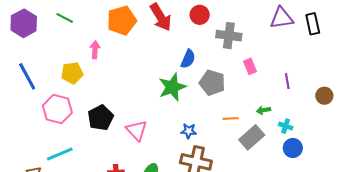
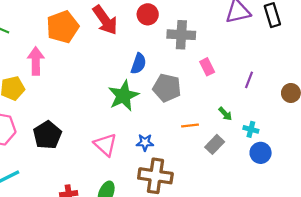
pink arrow: (95, 50) -> (36, 61), size x1.4
purple line: (287, 81) -> (249, 80), turned 35
green arrow: (263, 110) -> (225, 114), turned -120
pink triangle: (137, 130) -> (105, 145), moved
gray rectangle: (252, 137) -> (215, 144), size x0.7

